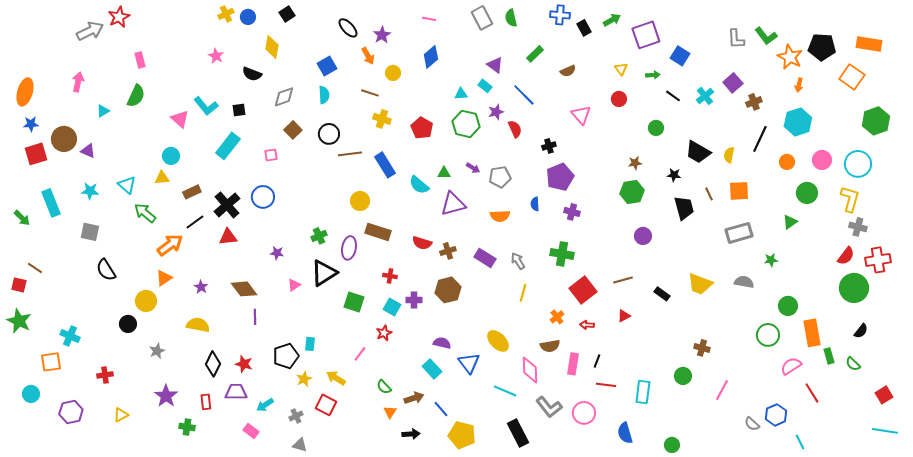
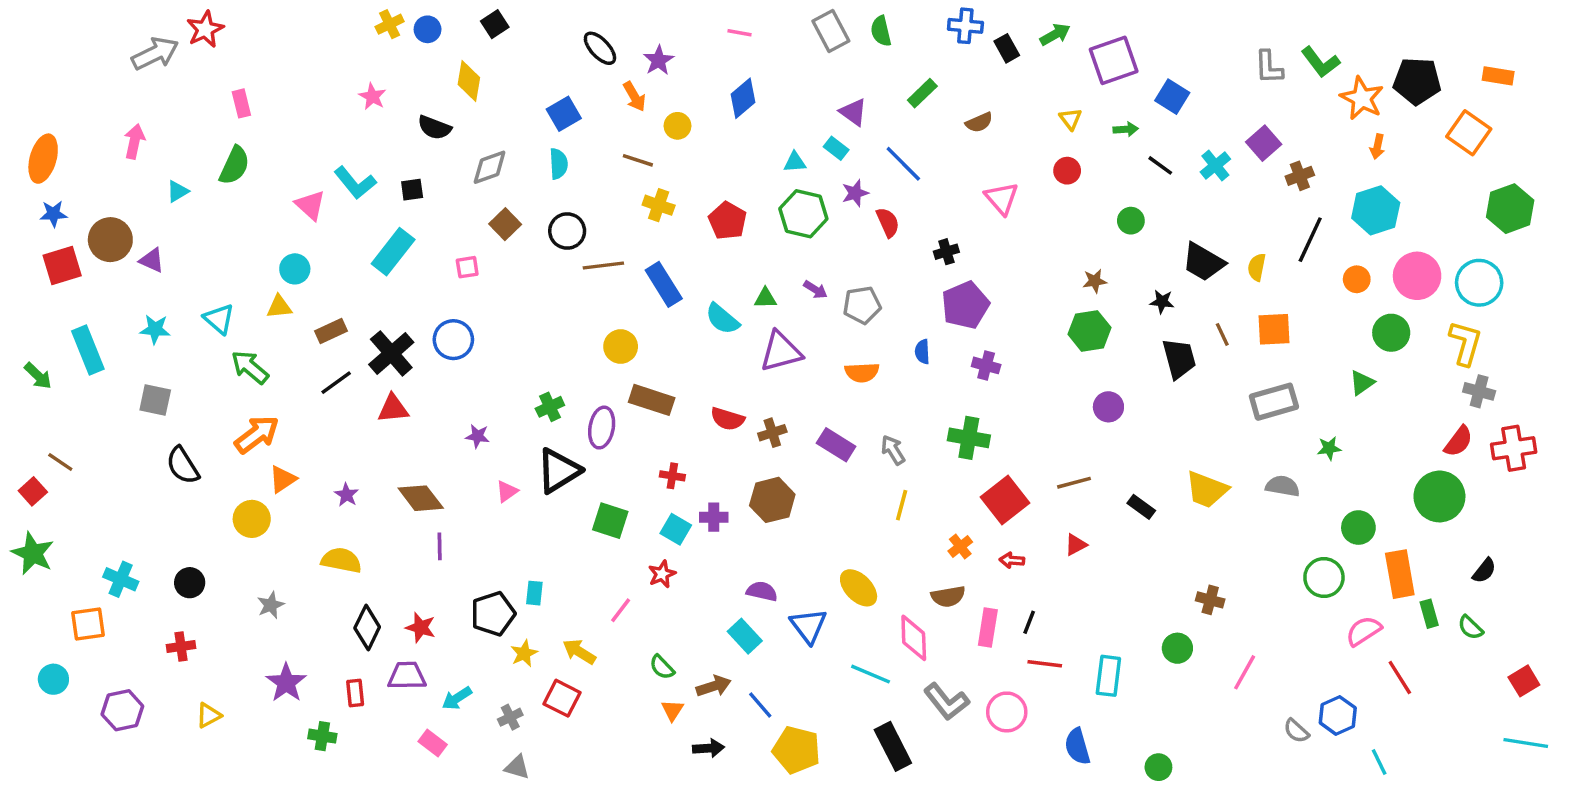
orange rectangle: (869, 44) -> (1498, 76), size x0.7
pink circle: (822, 160) -> (1417, 276), size x1.4
orange arrow: (170, 245) -> (257, 434), moved
red square: (19, 285) -> (33, 491), turned 35
green circle: (854, 288) -> (1439, 496), moved
black circle: (128, 324) -> (190, 583), moved

